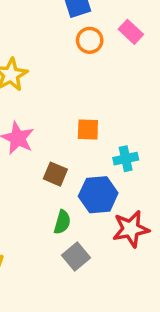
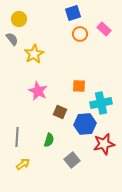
cyan cross: (126, 159) -> (101, 103), size x1.5
green semicircle: (62, 222) -> (49, 140), moved

